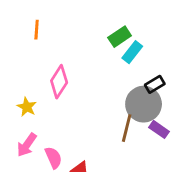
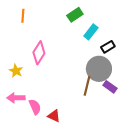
green rectangle: (120, 37) -> (75, 15), moved
black rectangle: (155, 84) -> (108, 47), moved
pink arrow: (27, 145) -> (16, 98), turned 54

